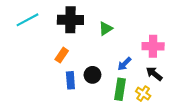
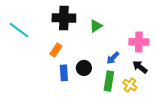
cyan line: (28, 20) -> (19, 30), moved, turned 65

